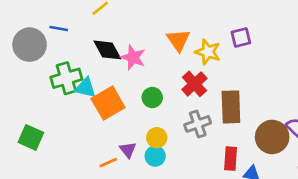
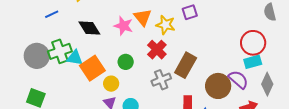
blue line: (59, 29) -> (52, 14), turned -32
gray circle: (30, 45) -> (37, 56), moved
pink star: (133, 57) -> (123, 26), moved
brown rectangle: (231, 107) -> (186, 65), turned 35
yellow circle: (157, 138) -> (111, 84), moved

